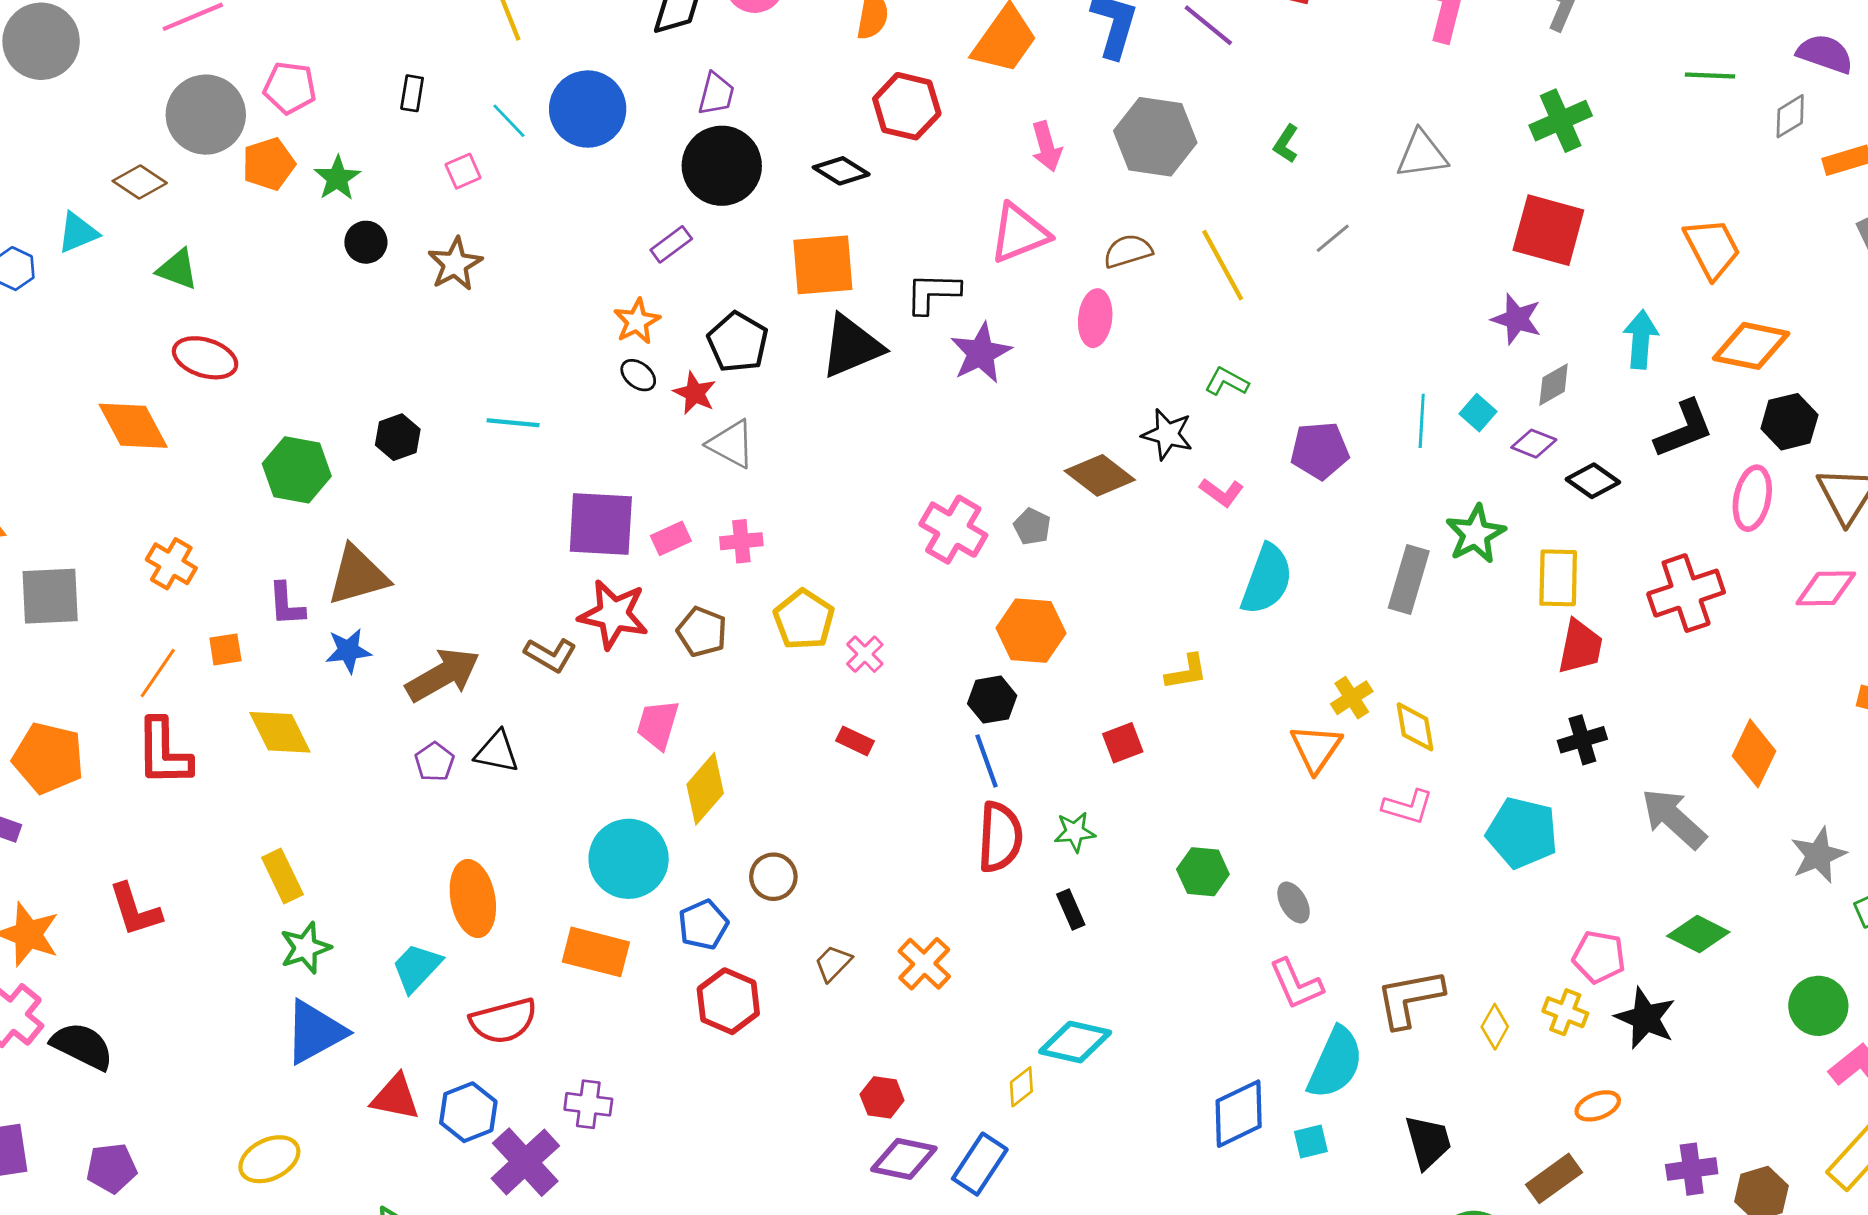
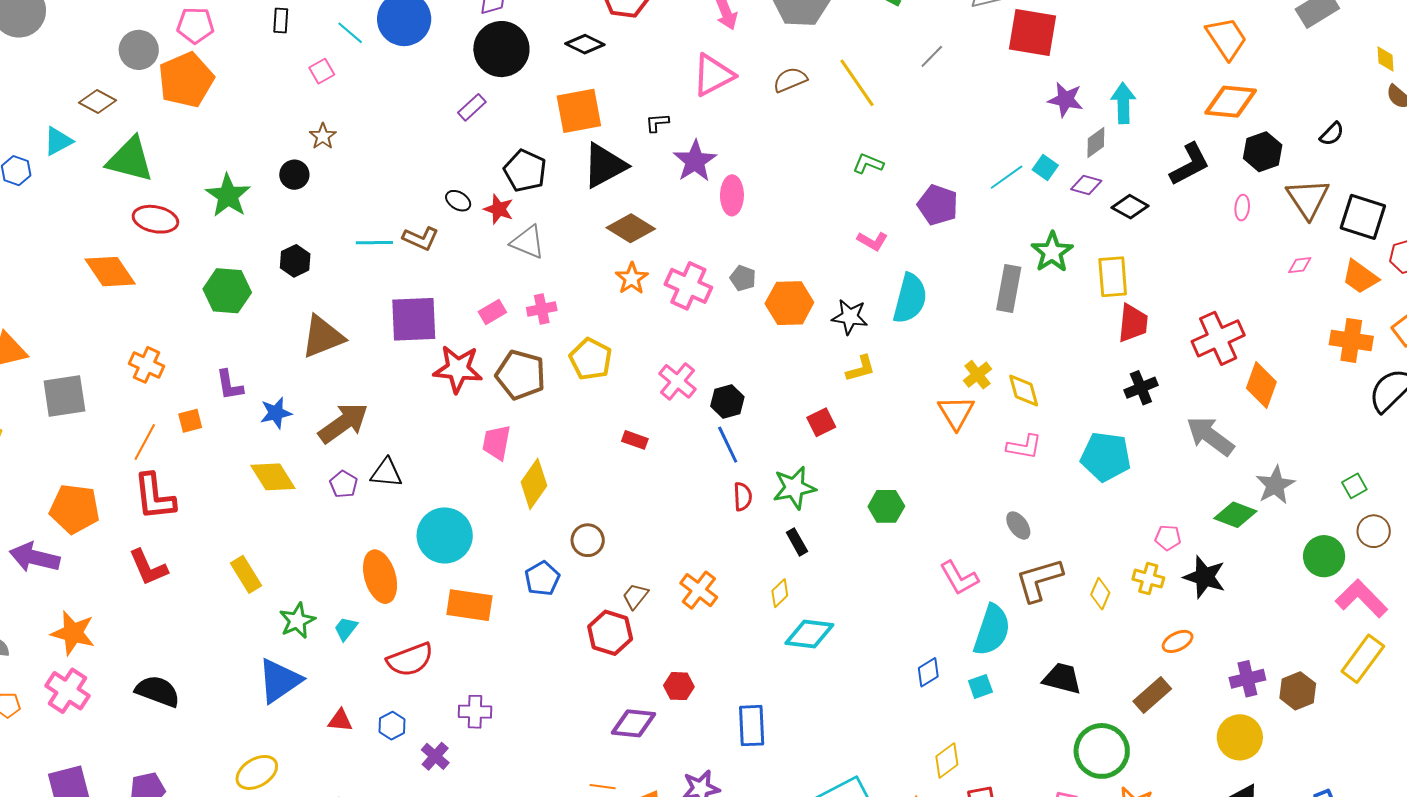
gray circle: (206, 115) -> (139, 50), size x0.7
orange pentagon: (269, 164) -> (186, 80), size x1.5
green star: (337, 178) -> (228, 196), moved, size x1.4
red square: (1548, 230) -> (1032, 32), moved
black circle: (366, 242) -> (294, 175), moved
orange trapezoid: (1712, 248) -> (1226, 38), moved
brown star: (455, 264) -> (323, 136), size x0.7
green triangle: (178, 269) -> (130, 160), size x1.6
black L-shape: (933, 293) -> (657, 123), size x0.6
pink ellipse: (1095, 318) -> (732, 195), moved
orange star: (637, 321) -> (632, 278), moved
cyan arrow: (1641, 339) -> (1123, 103), moved
cyan line: (1422, 421) -> (1007, 177), turned 57
black star: (1167, 434) -> (850, 317), moved
purple pentagon: (1320, 451) -> (938, 205), turned 30
brown diamond: (1100, 475) -> (631, 228), moved
pink ellipse: (1752, 498) -> (1242, 208), size x0.6
purple square: (601, 524) -> (414, 319), moved
brown triangle: (358, 575) -> (323, 337), moved
pink diamond: (1826, 588) -> (1300, 265), size x0.6
red cross: (1686, 593) -> (1218, 338), moved
orange hexagon: (1031, 631) -> (789, 303), moved
brown pentagon: (702, 632) -> (521, 375), size x1.4
pink cross: (865, 654) -> (677, 381), moved, size x1.4
brown L-shape: (550, 655) -> (421, 238), moved
yellow diamond: (280, 732) -> (273, 477), moved
green star: (1075, 832) -> (794, 488), size x1.5
red semicircle: (1000, 837) -> (743, 497), size x0.6
gray star: (1818, 855) -> (1275, 485), moved
cyan circle: (629, 859) -> (445, 535), moved
gray ellipse: (1294, 903) -> (1018, 525), moved
red L-shape: (135, 910) -> (148, 567), moved
green star: (305, 948) -> (297, 621), moved
pink pentagon: (1599, 957) -> (1168, 538), size x0.7
cyan trapezoid: (417, 968) -> (346, 629), size x0.7
red hexagon: (728, 1001) -> (610, 633), moved
black semicircle: (82, 1046) -> (158, 691), moved
yellow diamond: (1021, 1087) -> (780, 593), moved
red triangle: (395, 1097) -> (340, 720), size x0.7
blue hexagon: (468, 1112) -> (392, 726), size x0.7
blue diamond: (1239, 1114) -> (928, 672), size x0.6
black trapezoid: (1428, 1142) -> (1062, 678), turned -54
purple diamond: (904, 1159) -> (634, 723), moved
purple cross: (525, 1162) -> (435, 756), size x0.6
blue rectangle: (980, 1164) -> (752, 726), turned -30

